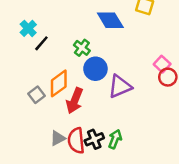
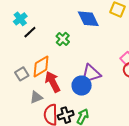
blue circle: (95, 69) -> (82, 86), moved
red arrow: (75, 101) -> (53, 82), turned 125
gray triangle: (58, 138) -> (36, 97), moved

